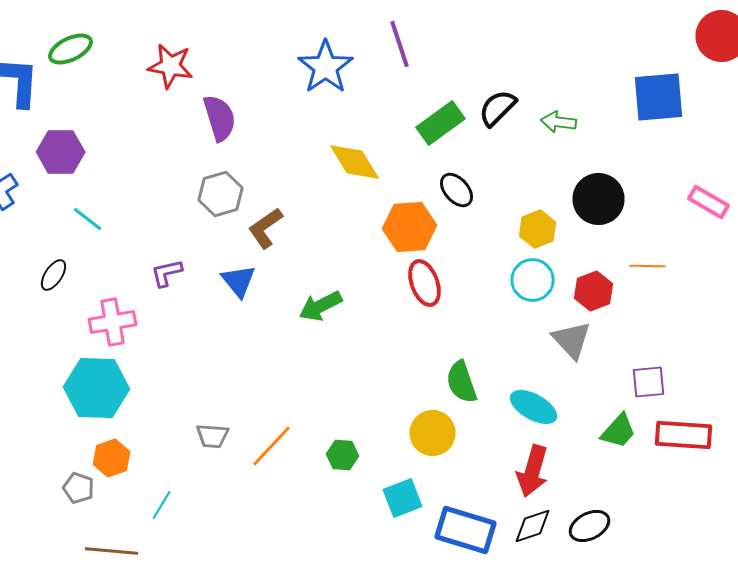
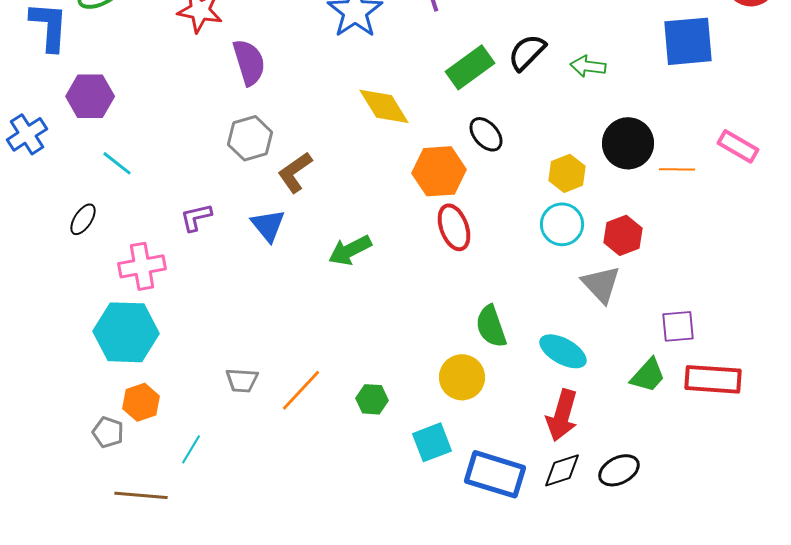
orange line: (648, 266) -> (677, 169), moved

